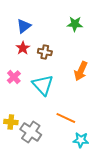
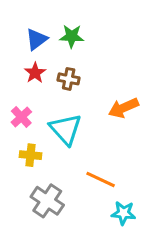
green star: (75, 24) -> (72, 36), moved
orange arrow: (81, 71) -> (123, 108), turned 42
yellow cross: (11, 122) -> (30, 155), moved

